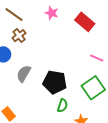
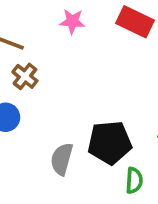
gray semicircle: (24, 74) -> (62, 159), moved

